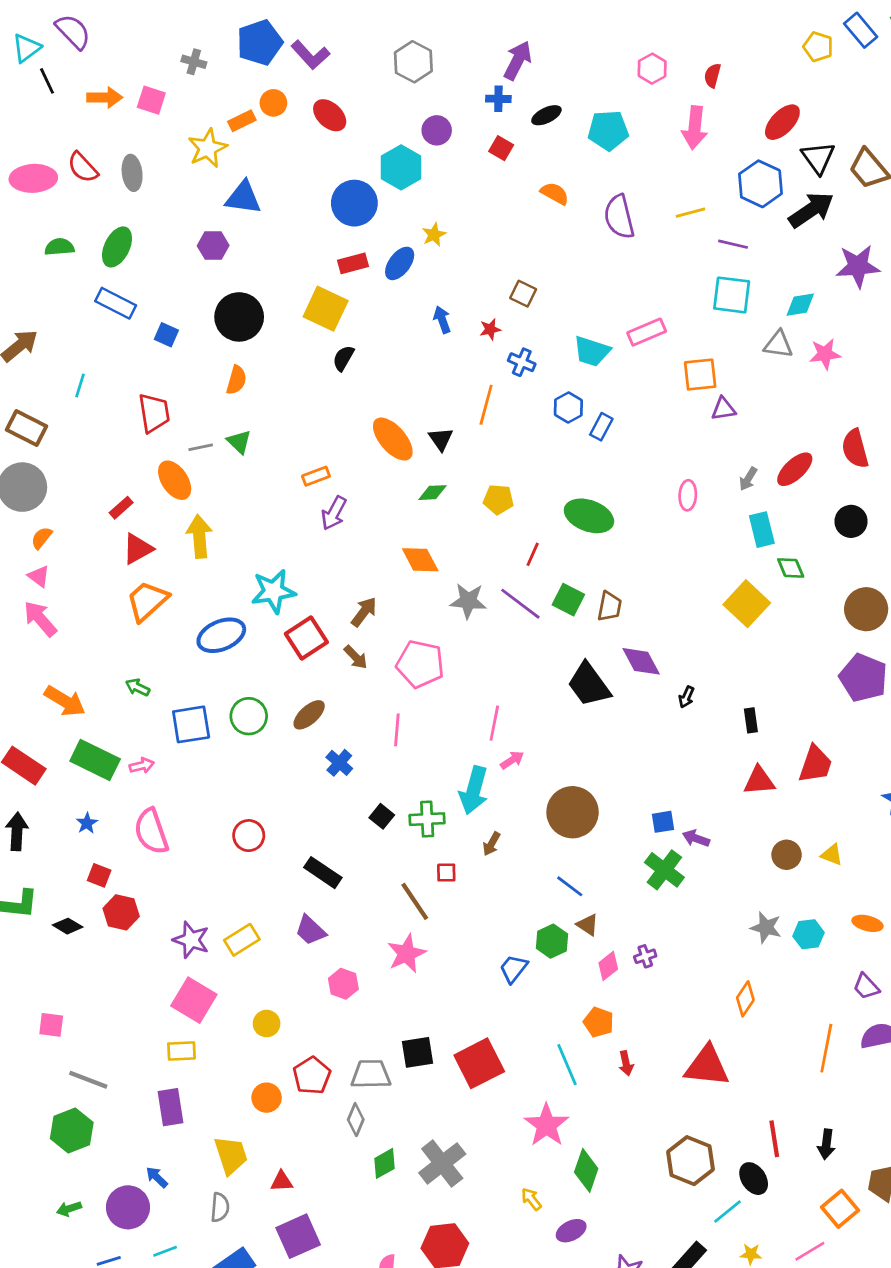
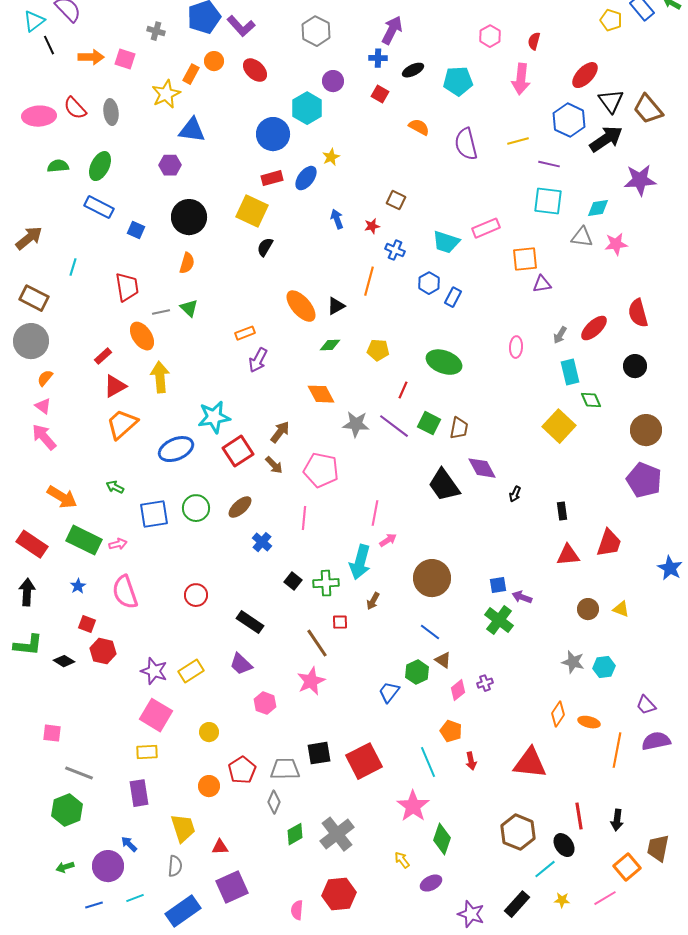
orange rectangle: (242, 121) -> (191, 74), turned -36
black triangle: (441, 439) -> (336, 306), turned 36
orange ellipse: (867, 923) -> (589, 722), moved

